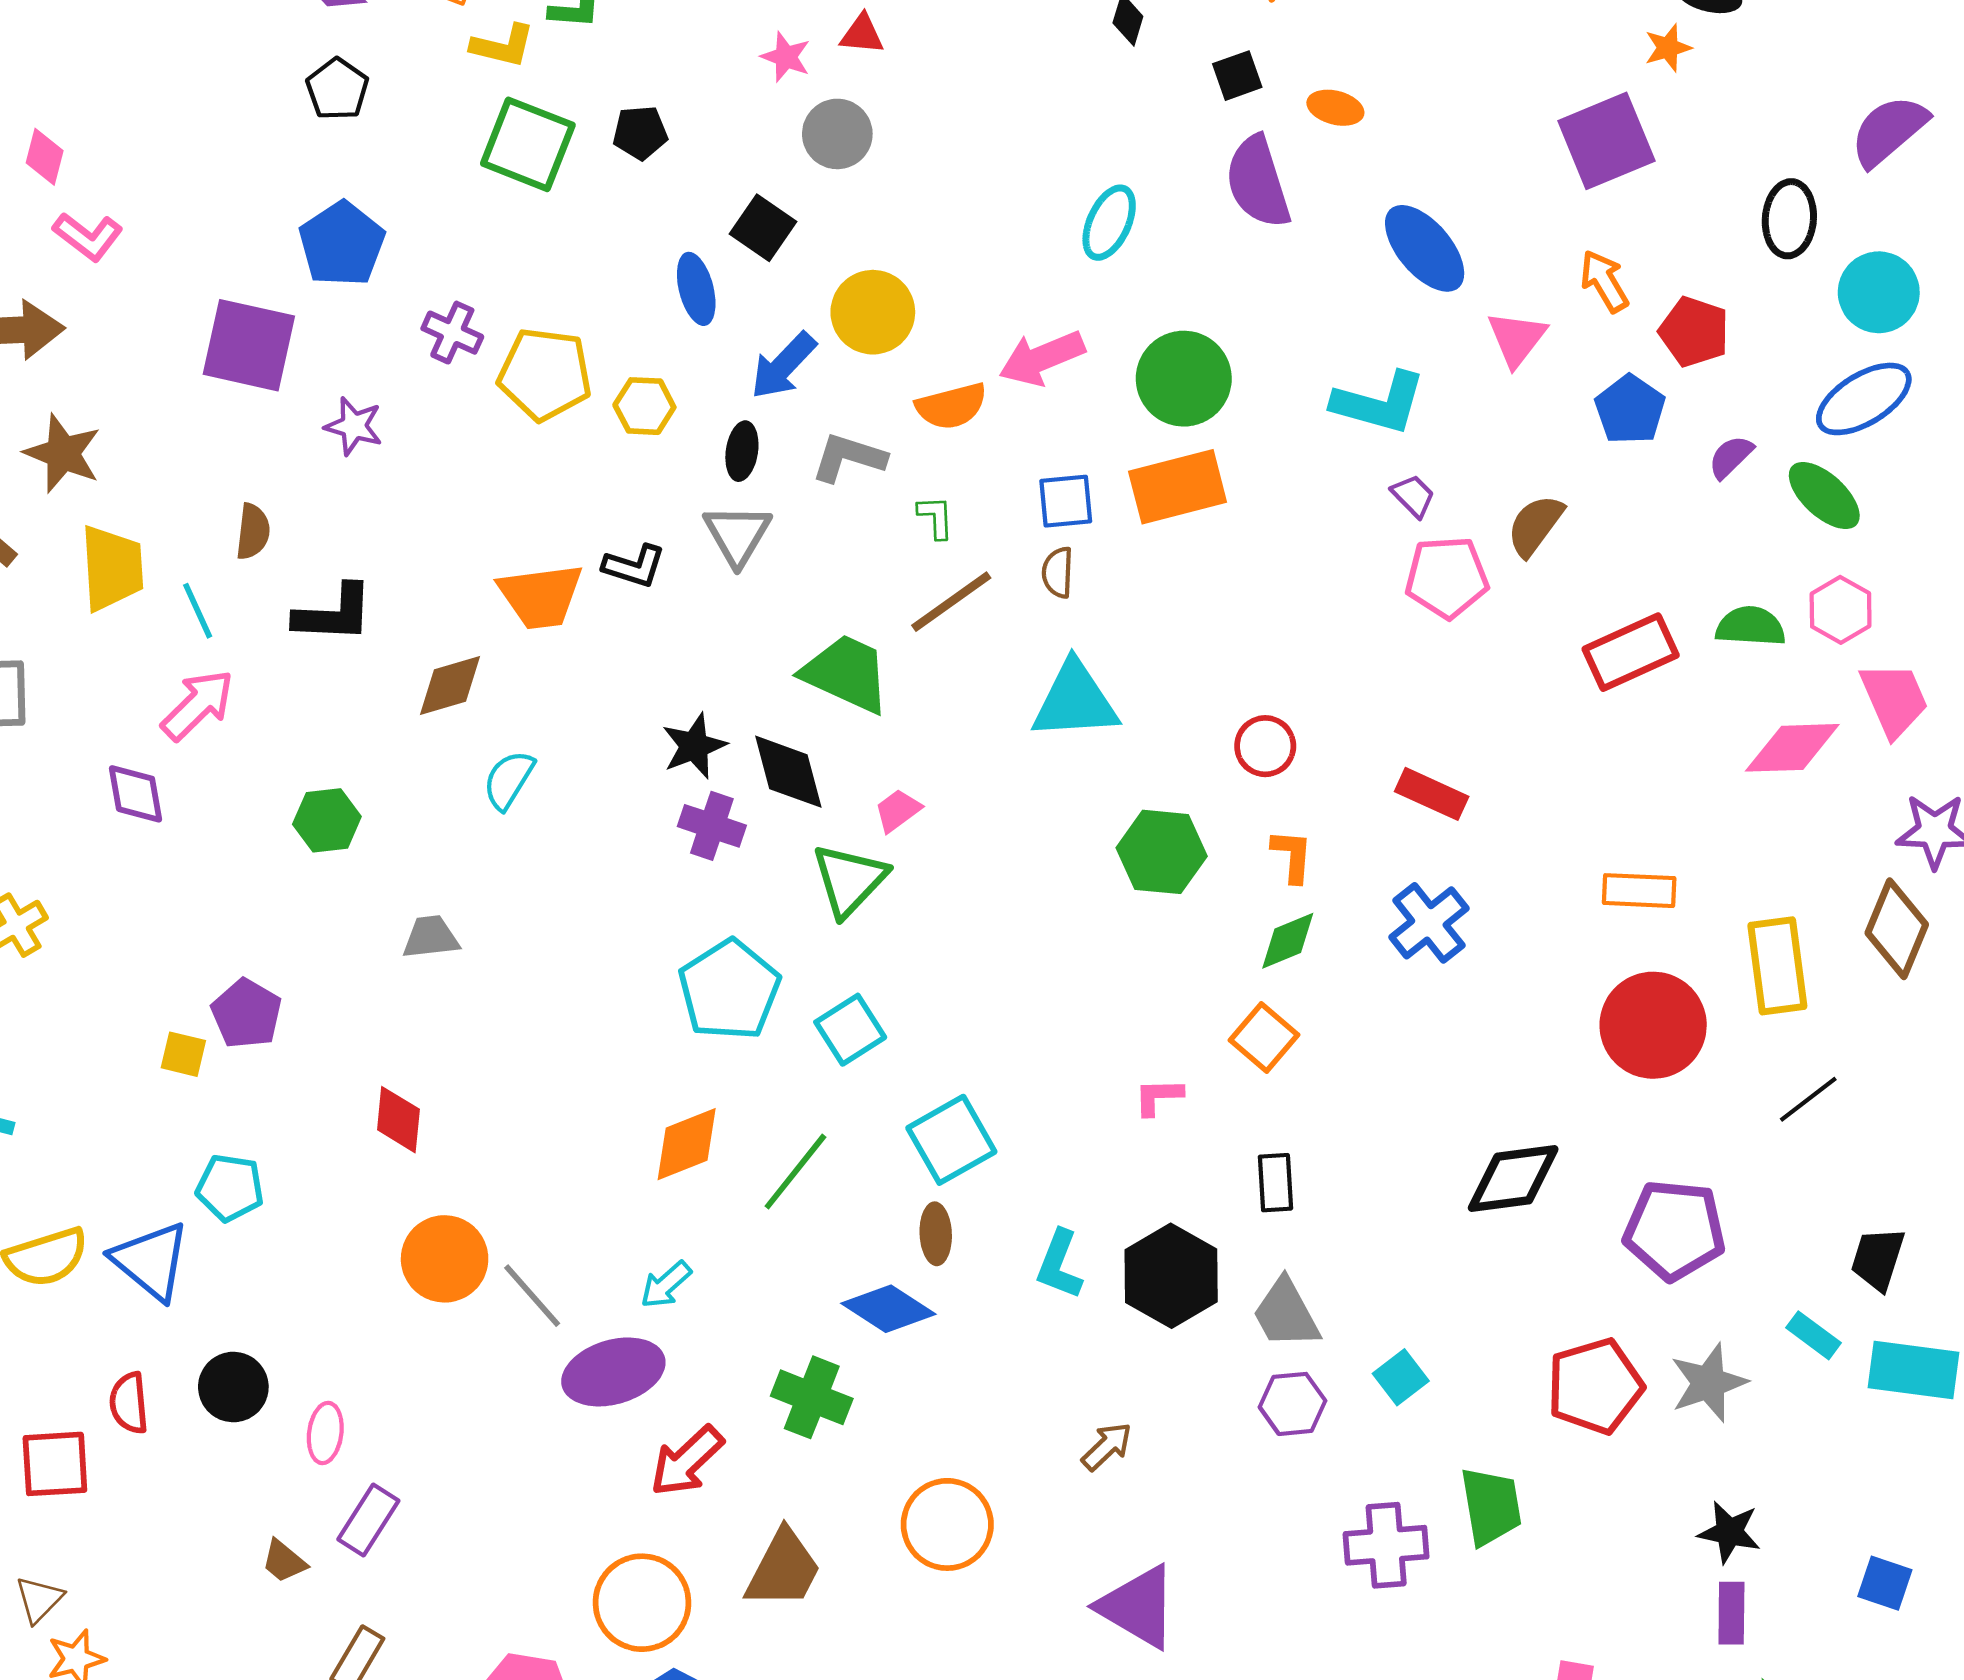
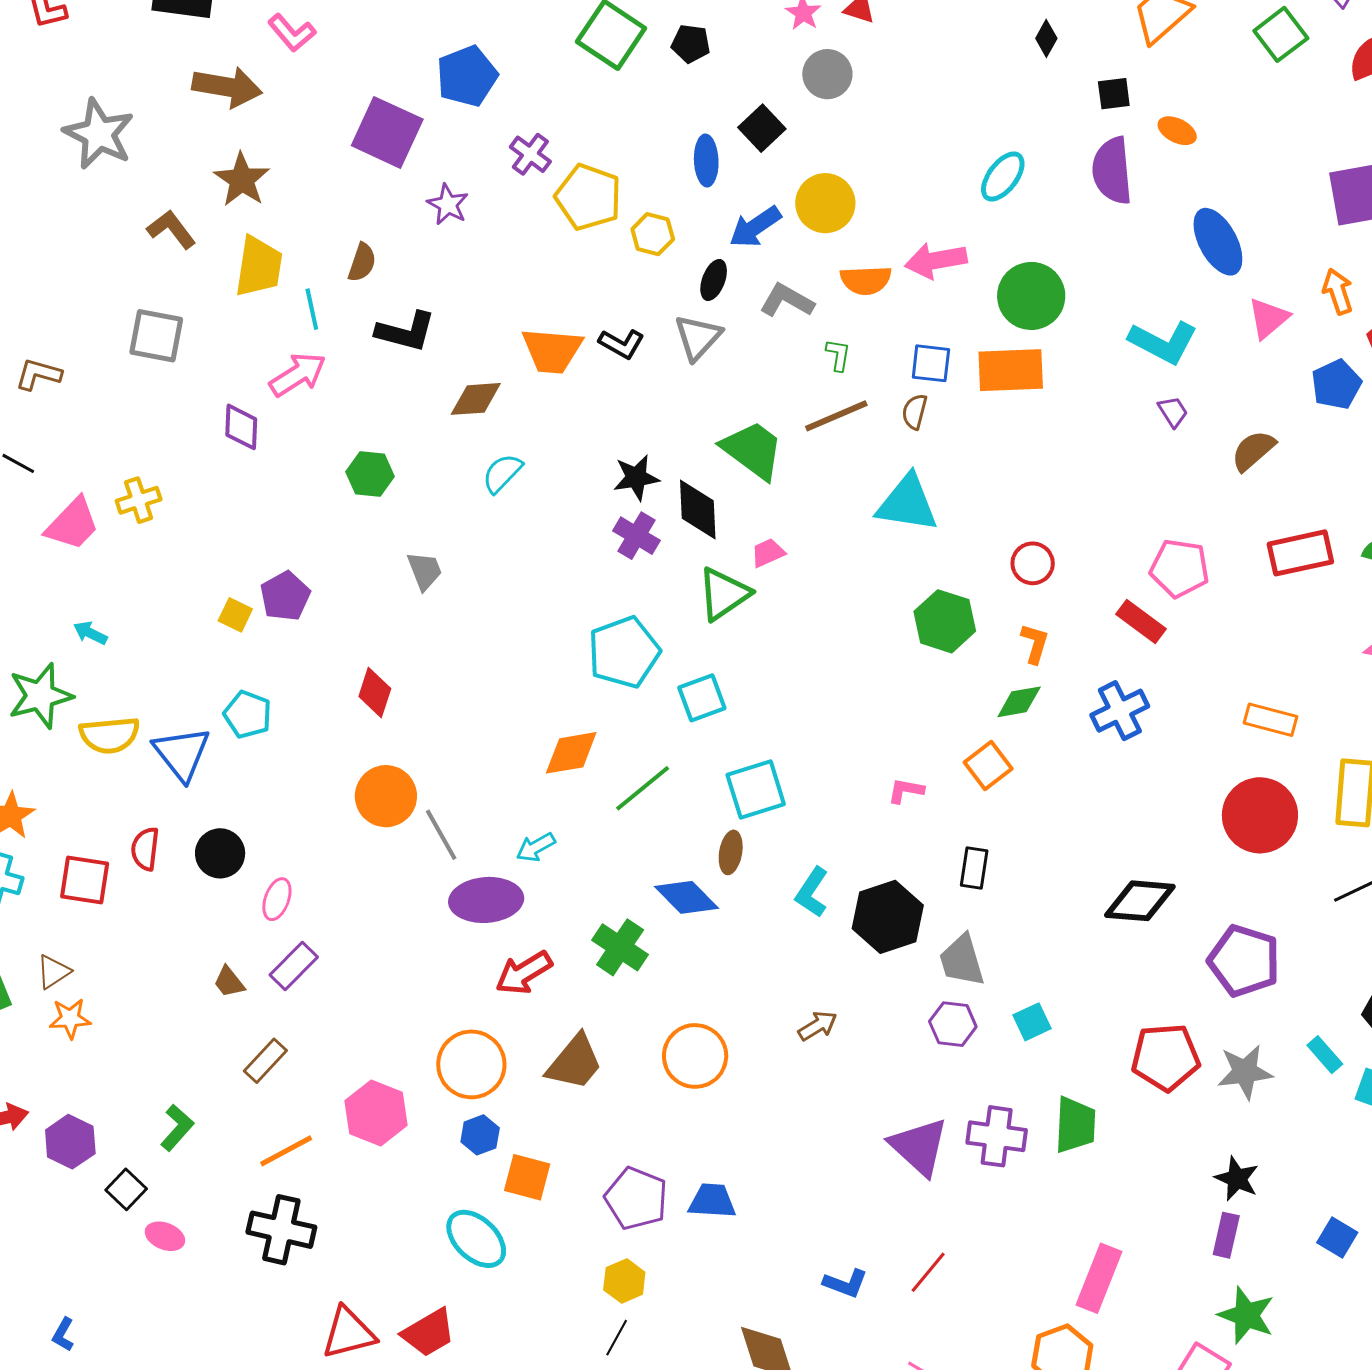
pink pentagon: (1447, 577) -> (1180, 568), moved
gray trapezoid: (431, 937) -> (425, 571), turned 63
purple triangle: (1138, 1607) -> (919, 1147), moved

